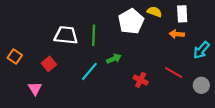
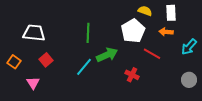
white pentagon: (131, 21) -> (133, 31), moved
white trapezoid: (66, 35) -> (34, 33), moved
orange square: (15, 57) -> (14, 62), moved
green arrow: (114, 59) -> (107, 55), size x1.5
red line: (174, 72) -> (152, 54), moved

